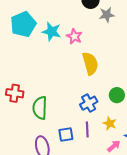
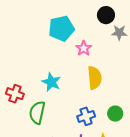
cyan pentagon: (23, 24) -> (61, 28), moved
cyan star: (52, 32) -> (51, 82), moved

